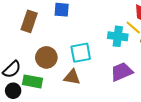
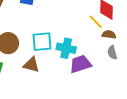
cyan cross: (118, 36) -> (66, 48), moved

